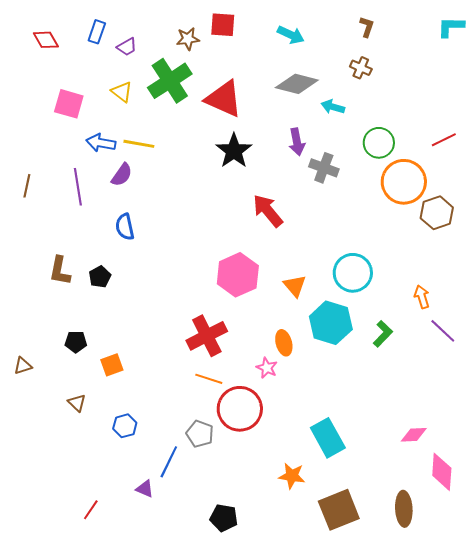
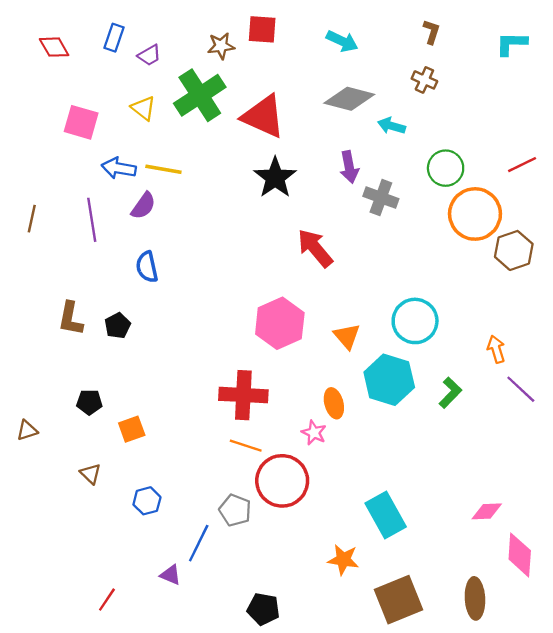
cyan L-shape: (451, 27) -> (511, 44), moved
red cross: (207, 336) -> (243, 395), turned 30

